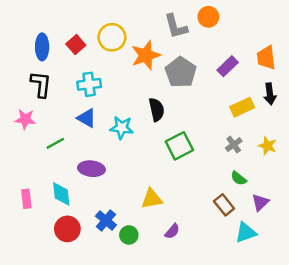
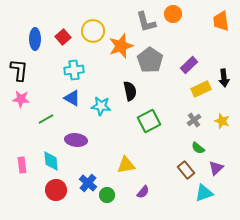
orange trapezoid: (266, 58) -> (221, 21), moved
purple rectangle: (228, 66) -> (189, 65), moved
black L-shape: (41, 84) -> (19, 70), moved

